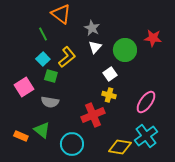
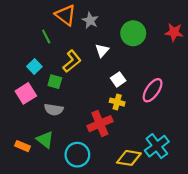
gray star: (92, 28) -> (90, 20), moved
red star: (153, 38) -> (174, 32), moved
green circle: (125, 50) -> (133, 33), moved
cyan square: (43, 59) -> (34, 67), moved
pink ellipse: (146, 102) -> (153, 90), moved

